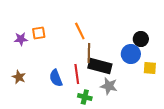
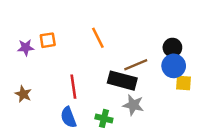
brown line: (89, 53) -> (136, 65), moved, turned 66
blue circle: (131, 54) -> (174, 66), moved
red line: (77, 74) -> (73, 87), moved
blue semicircle: (56, 78) -> (68, 117), moved

